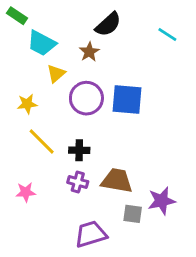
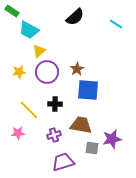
brown star: (89, 52) -> (77, 69), moved
purple circle: (86, 98) -> (47, 72), moved
blue square: (127, 100) -> (88, 90), moved
yellow line: (42, 142) -> (29, 110), moved
purple cross: (78, 182) -> (54, 135), moved, turned -32

